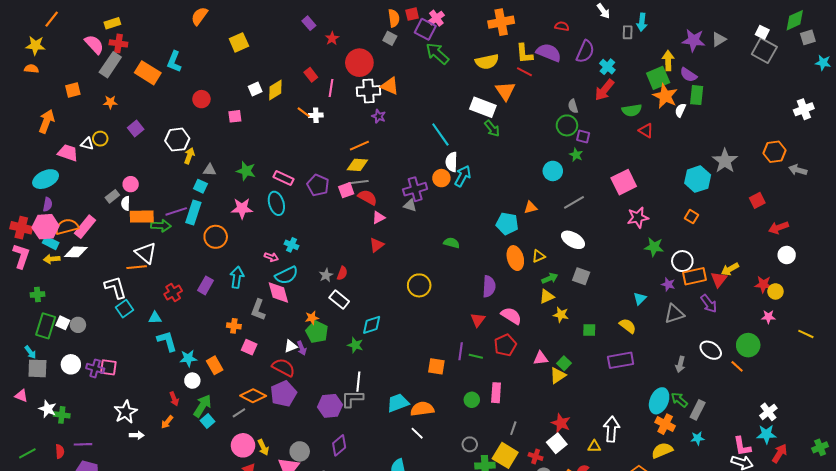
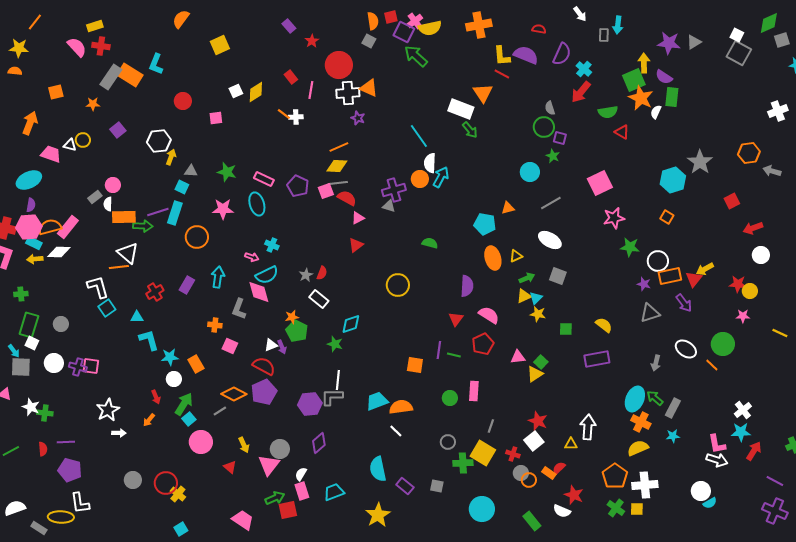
yellow semicircle: (487, 62) -> (430, 28), moved
gray rectangle: (110, 65) -> (111, 77), moved
cyan triangle: (640, 299) -> (536, 298), moved
white square: (63, 323) -> (32, 343), moved
pink circle: (243, 445) -> (201, 442), moved

